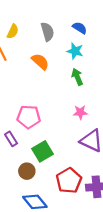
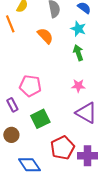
brown circle: (27, 171) -> (11, 135), moved

